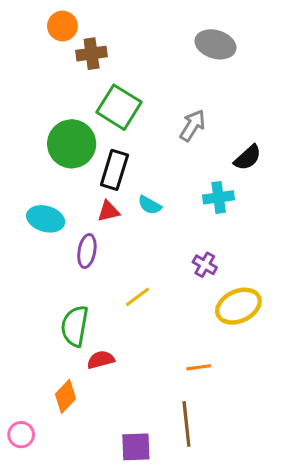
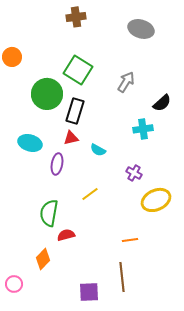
orange circle: (62, 26) -> (12, 57), moved
brown cross: (92, 54) -> (76, 17), moved
cyan semicircle: (150, 205) -> (98, 150), moved

